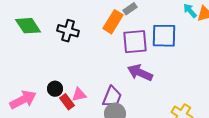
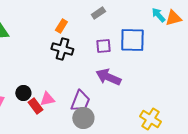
orange rectangle: (113, 22) -> (61, 26), moved, size x0.6
black cross: (68, 31) -> (62, 49), moved
purple square: (135, 42) -> (103, 46), size x0.6

